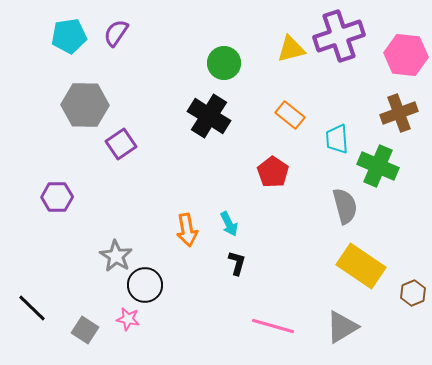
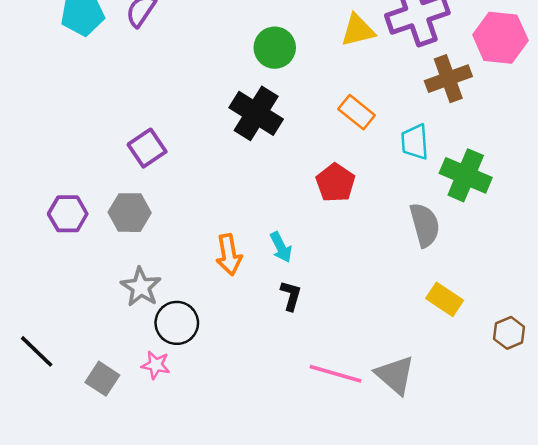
gray hexagon: (85, 105) -> (130, 213), moved, size x0.7
brown cross: (399, 113) -> (448, 79), moved
yellow rectangle: (361, 266) -> (445, 299), size x0.6
gray triangle: (342, 327) -> (395, 375), moved, turned -48

